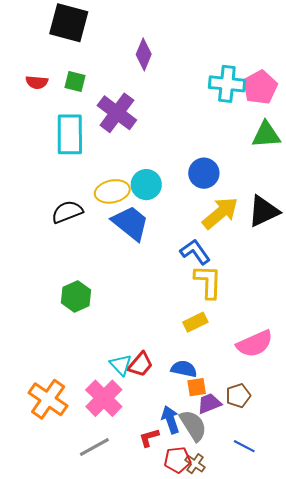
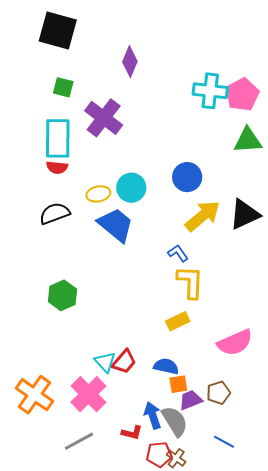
red semicircle: (37, 82) -> (57, 167), moved
yellow ellipse: (112, 191) -> (98, 194), size x0.7
blue L-shape: (195, 252) -> (178, 253), size x0.7
red L-shape: (149, 438) -> (132, 433), turned -150

